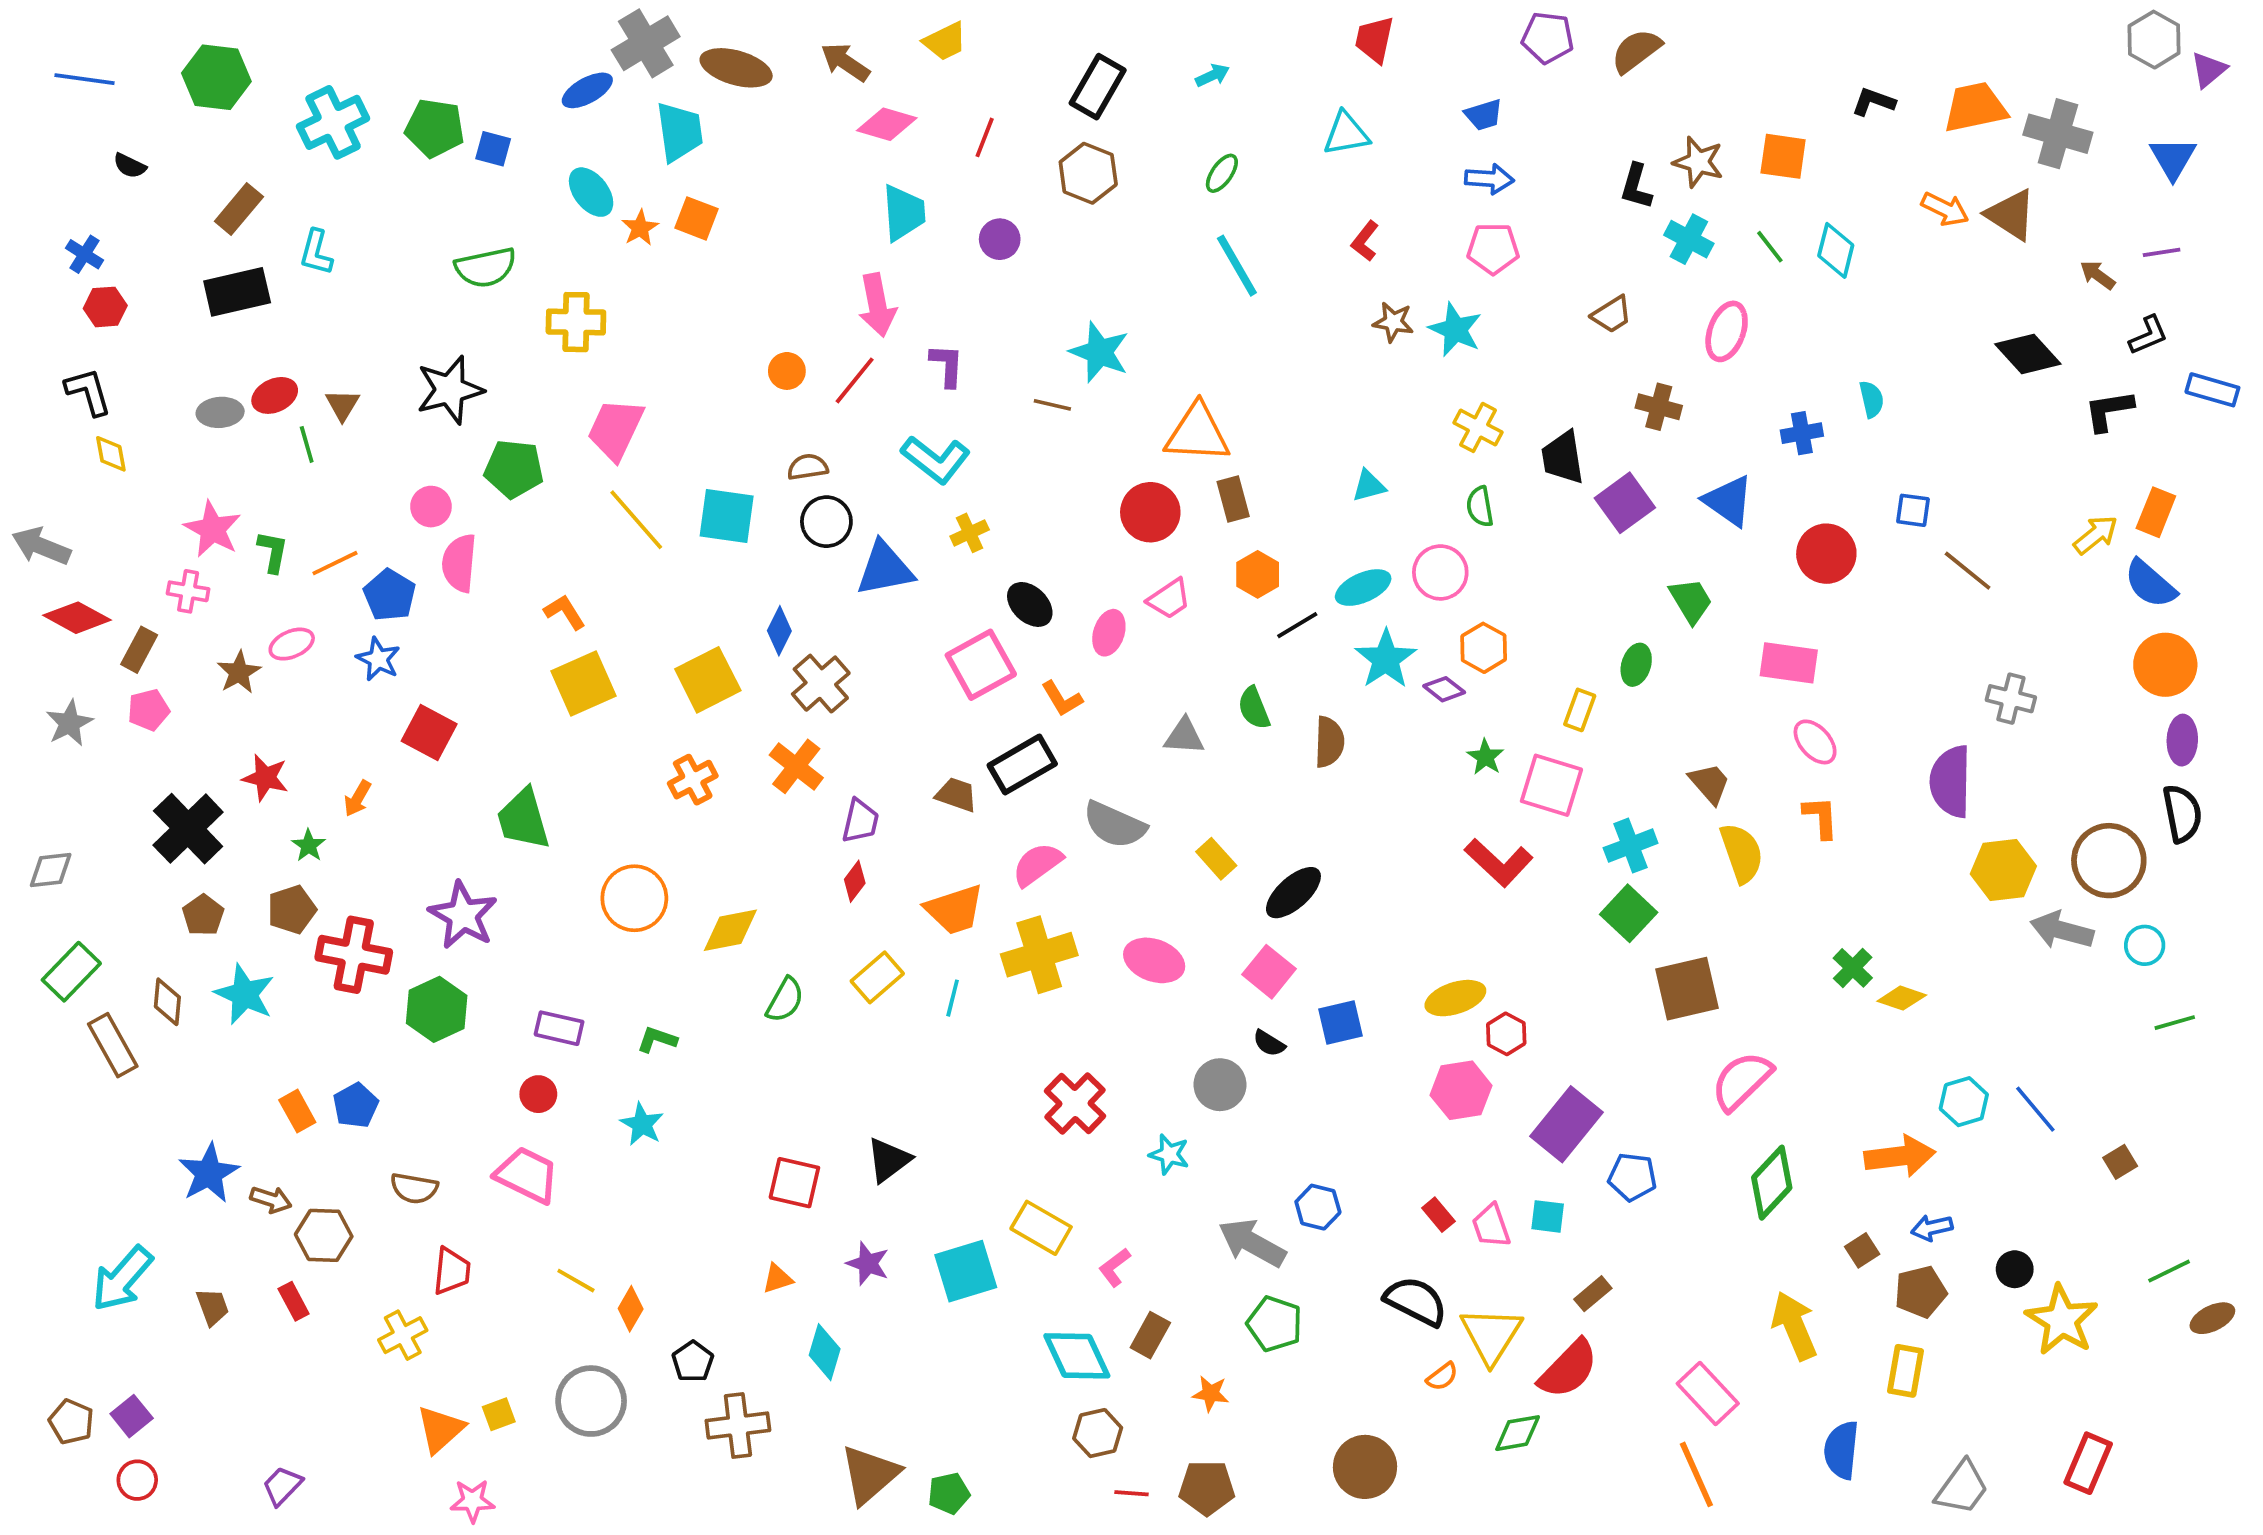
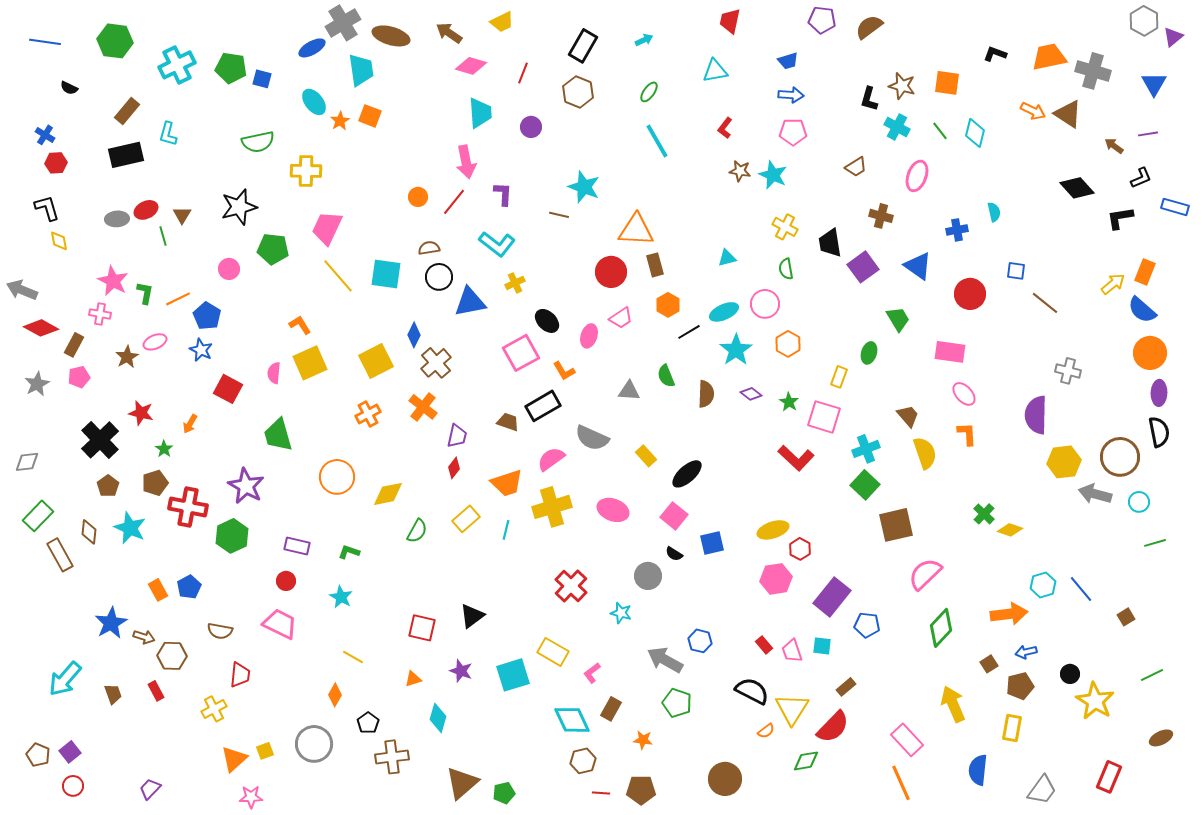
pink semicircle: (459, 563) -> (274, 373), moved, size x0.7
purple diamond: (1444, 689) -> (751, 394), moved
yellow line: (576, 1281) -> (353, 657), moved
brown ellipse: (2212, 1318) -> (1161, 738), moved

